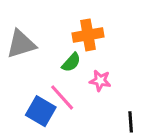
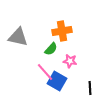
gray triangle: (21, 44) -> (18, 37), turned 30
blue square: (41, 111) -> (57, 81), moved

